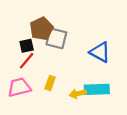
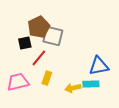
blue triangle: (100, 52) -> (99, 66), moved, turned -40
red line: (27, 61) -> (39, 58), moved
cyan rectangle: (97, 89) -> (91, 84), size x0.7

